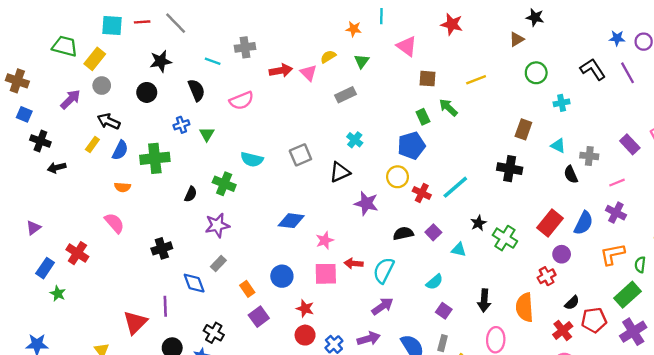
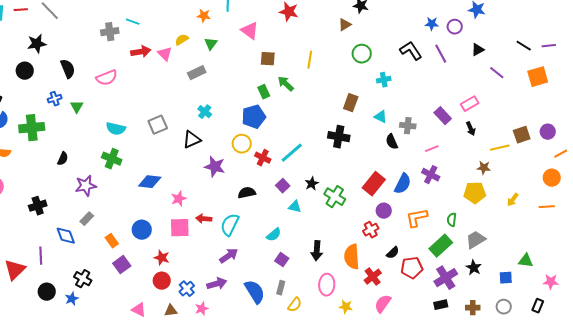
cyan line: (213, 61) -> (133, 22), moved
yellow line: (476, 80) -> (310, 60), turned -60
green cross: (224, 184) -> (112, 159), moved
purple square: (433, 232) -> (283, 186), moved
orange L-shape: (612, 254) -> (417, 218), moved
red cross: (563, 330) -> (373, 277), moved

